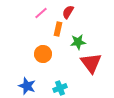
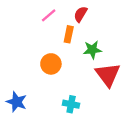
blue star: (27, 86) -> (17, 102), moved
cyan cross: (60, 88) -> (71, 104), turned 32

